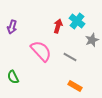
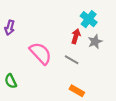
cyan cross: (77, 21) -> (89, 19), moved
red arrow: (58, 26) -> (76, 36), moved

